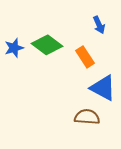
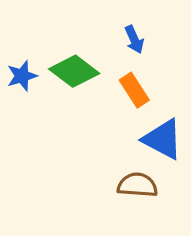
blue arrow: (99, 25) -> (134, 40), moved

